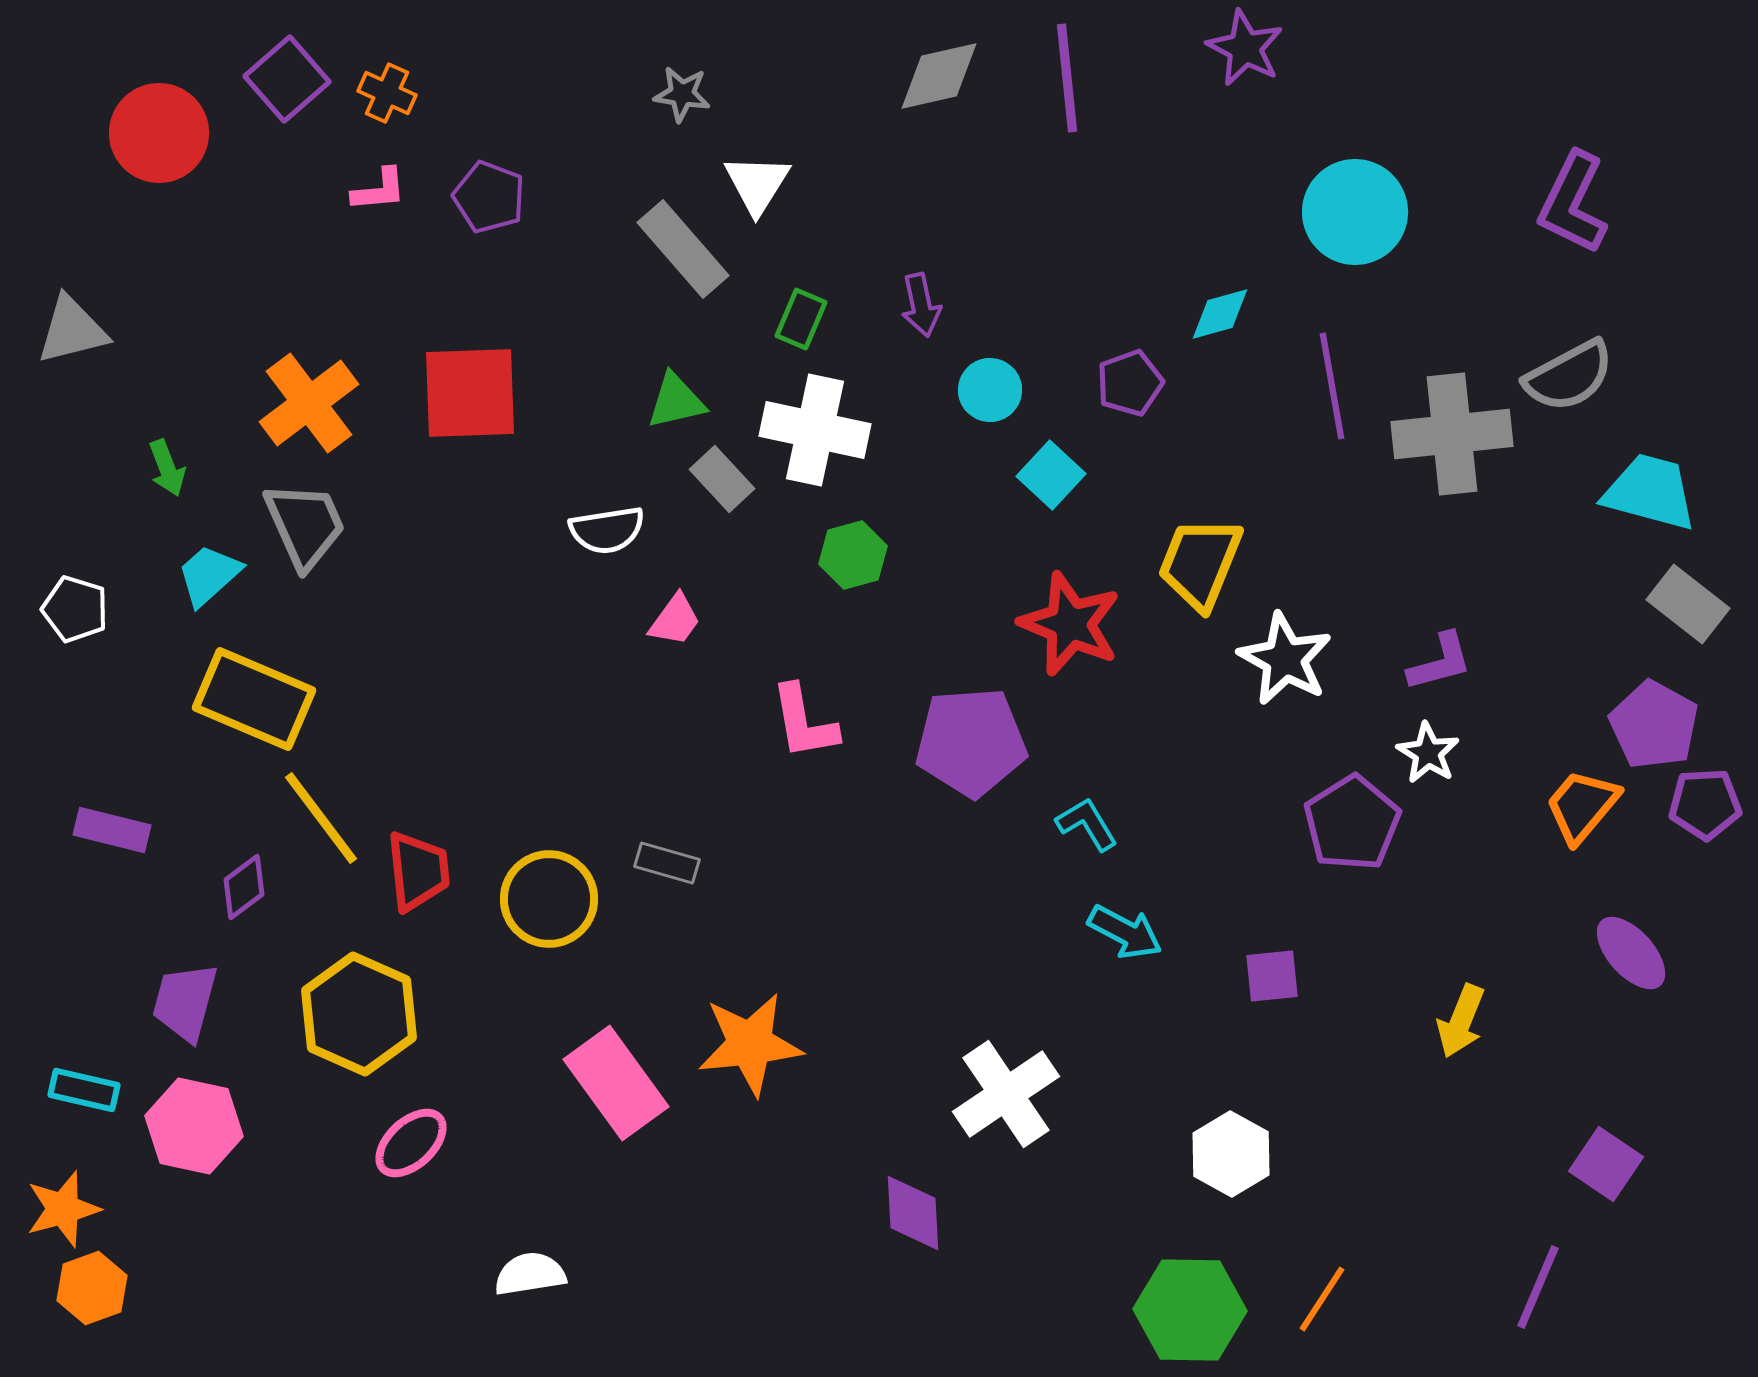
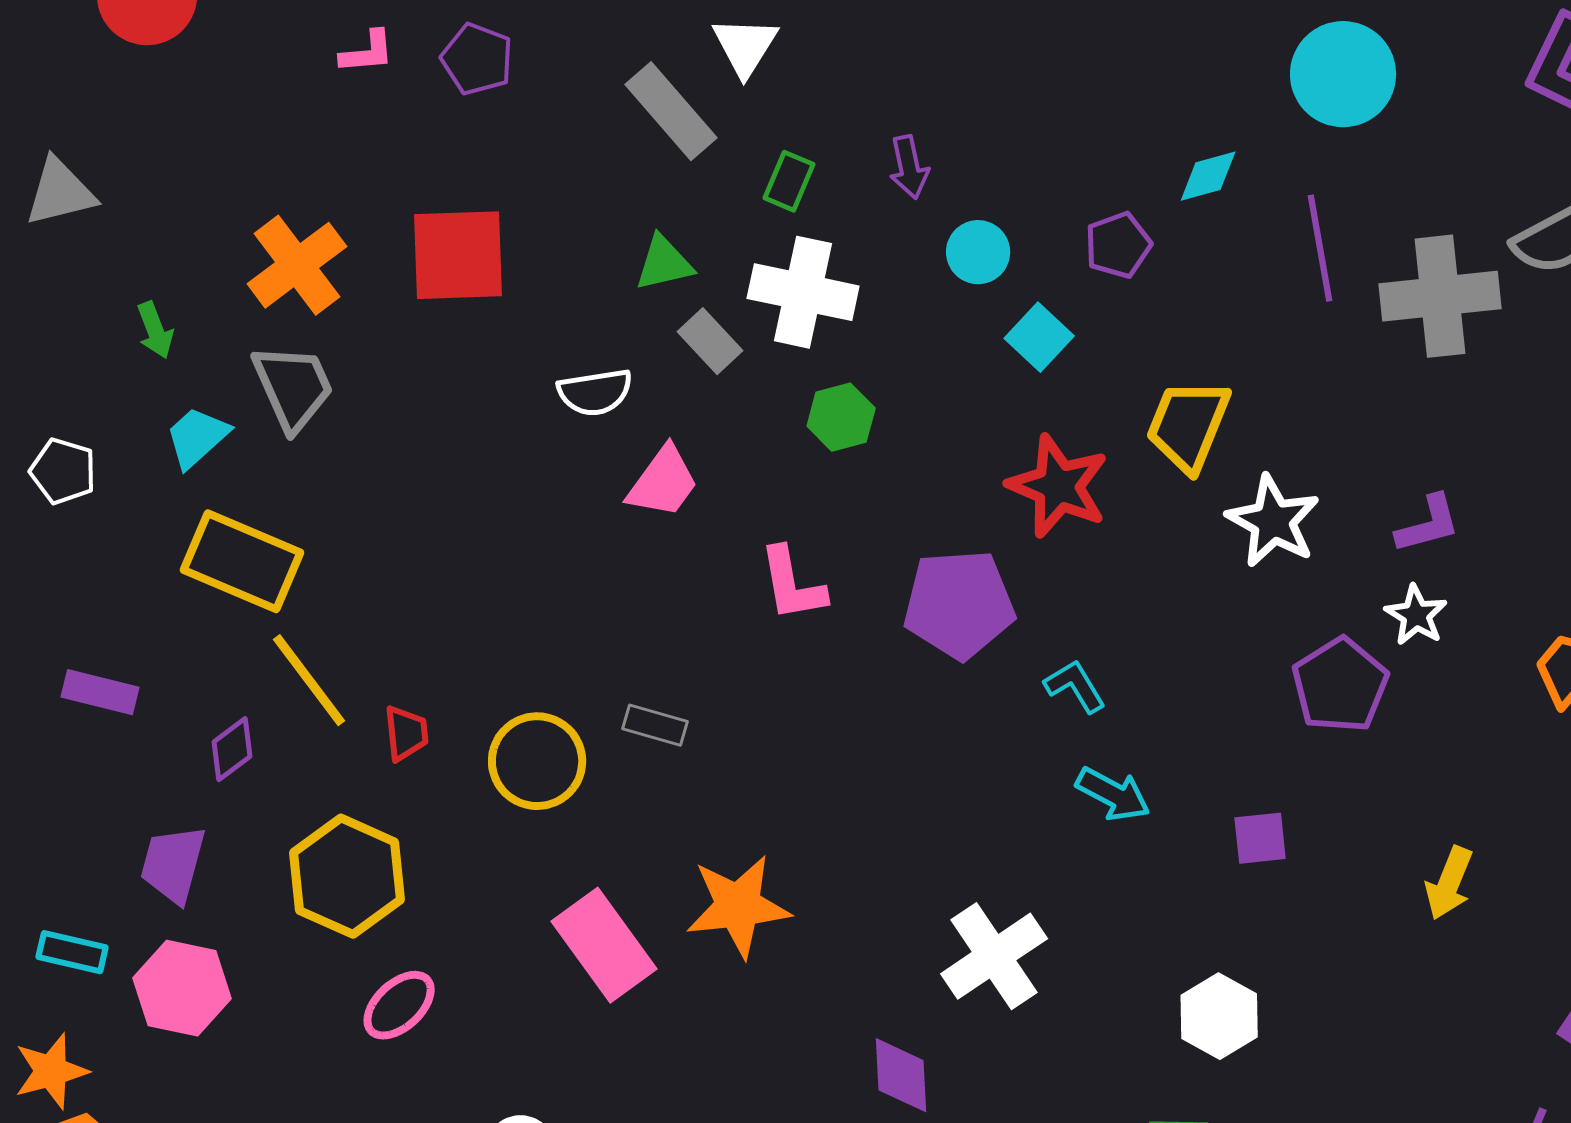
pink trapezoid: (675, 620) -> (663, 482), size x1.4
red trapezoid: (418, 871) -> (406, 733), size x0.7

